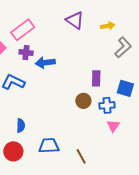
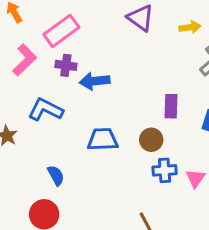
blue cross: (107, 105) -> (165, 170), moved
blue semicircle: (21, 126) -> (56, 175), turned -32
blue trapezoid: (49, 146) -> (103, 139), moved

